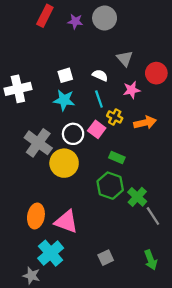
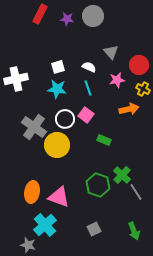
yellow cross: (115, 117) -> (143, 89), moved
green hexagon: (110, 186) -> (98, 185), moved

